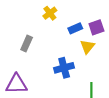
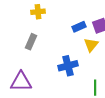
yellow cross: (50, 13) -> (38, 12), moved, turned 32

